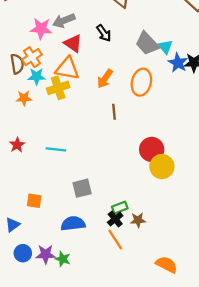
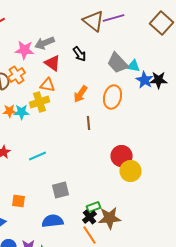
cyan triangle: (165, 47) -> (134, 66), turned -40
orange triangle: (67, 68) -> (48, 85), size x0.7
cyan star: (36, 76) -> (22, 112), moved
cyan line: (56, 149) -> (38, 156), turned -30
brown star: (138, 220) -> (110, 218), size x1.6

